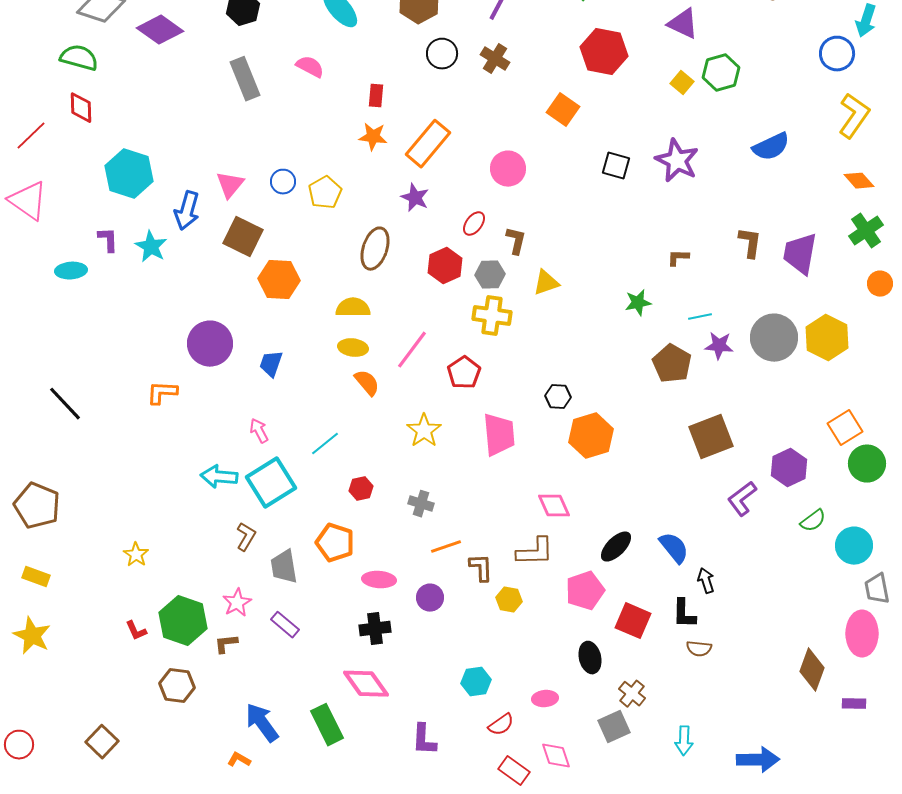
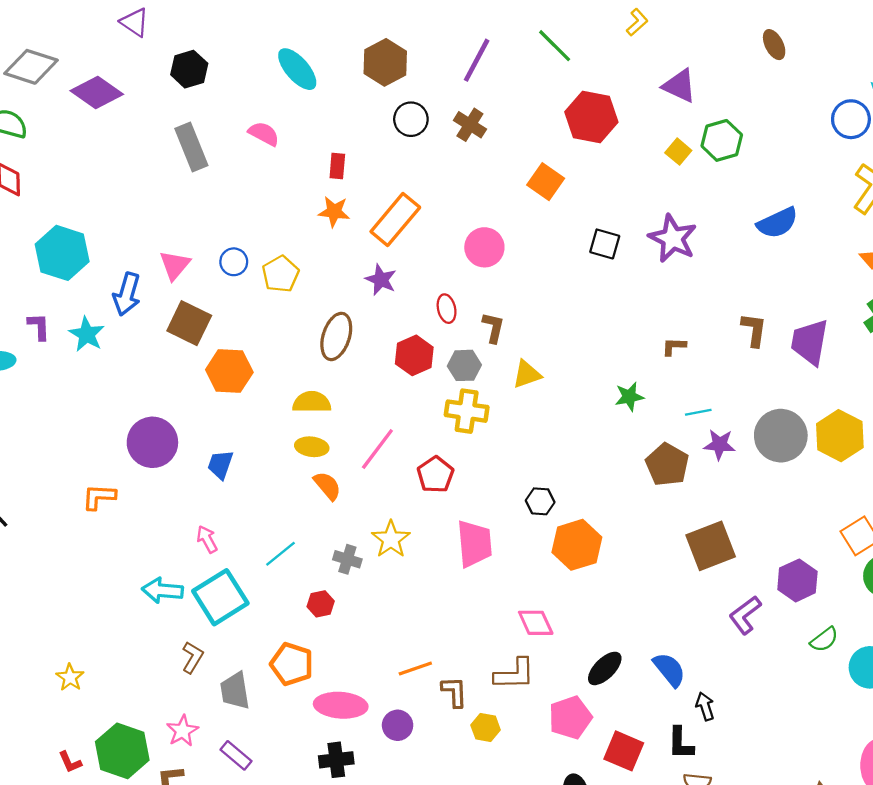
red ellipse: (474, 224) -> (447, 309), turned -50
gray cross: (421, 504) -> (347, 559), moved
pink ellipse: (379, 580) -> (341, 705), size x1.4

